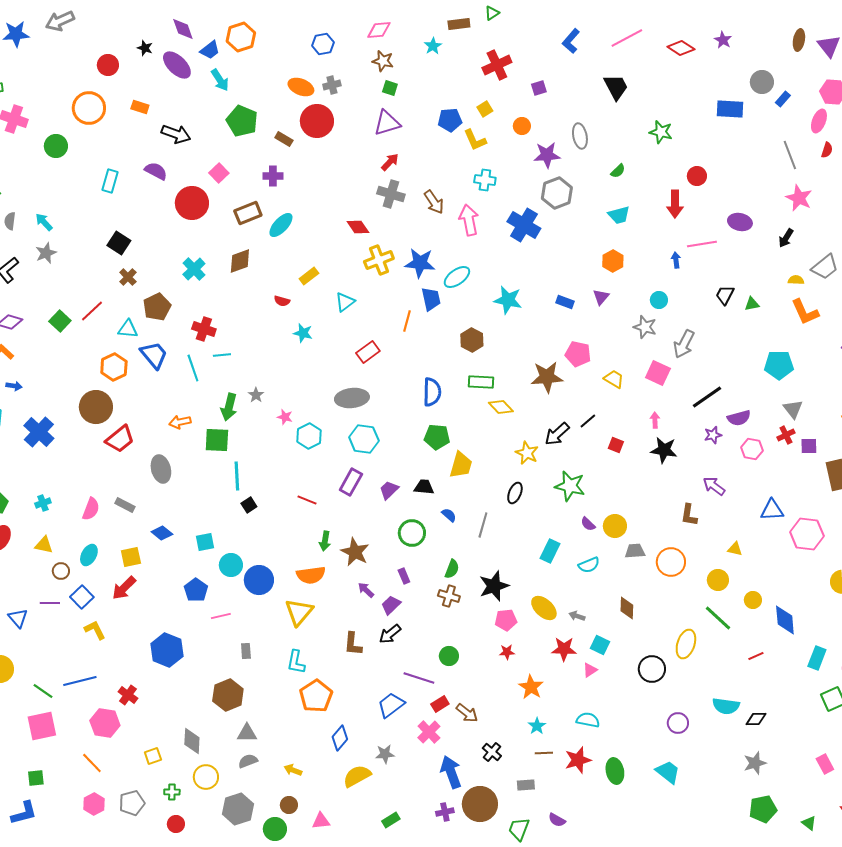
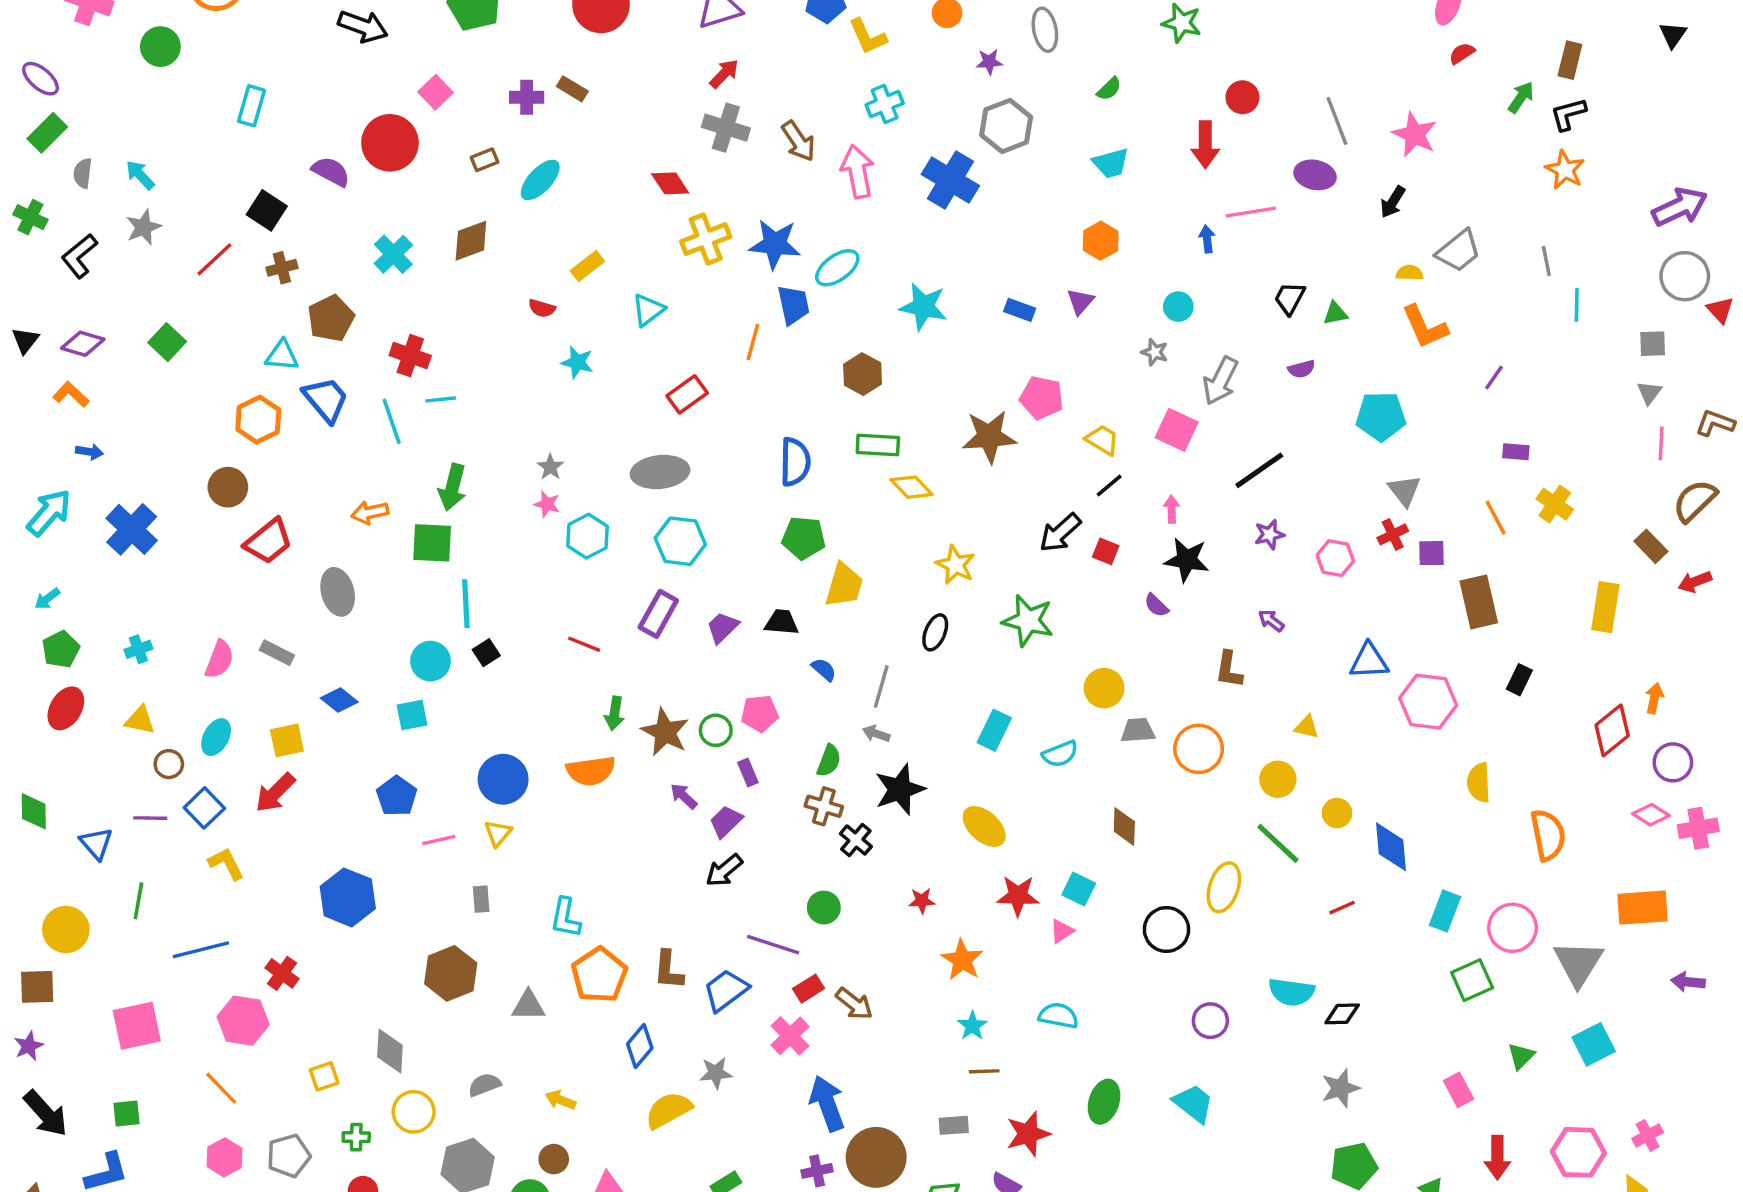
brown rectangle: (284, 139) -> (572, 89), moved
red semicircle: (827, 150) -> (1462, 53), turned -140
purple star: (547, 155) -> (989, 62), size x0.6
gray line: (790, 155) -> (1337, 121), moved
purple semicircle: (156, 171) -> (331, 172), moved
cyan cross: (485, 180) -> (885, 104), turned -30
brown rectangle: (248, 213) -> (484, 160), size x0.6
brown cross: (128, 277) -> (282, 268), turned 30
red line: (92, 311) -> (214, 259), moved
gray star: (645, 327) -> (1155, 352), size x0.7
gray star: (256, 395) -> (550, 467), moved
brown circle: (96, 407) -> (228, 487), size x0.7
purple semicircle: (739, 418) -> (1302, 369), moved, size x0.7
black line: (588, 421) -> (1109, 486), moved
black arrow: (557, 434) -> (1060, 533), moved
purple arrow: (714, 486) -> (1271, 621), size x0.7
purple semicircle: (588, 524) -> (1156, 605), moved
green circle: (412, 533) -> (716, 730), moved, size x0.7
cyan circle: (231, 565) -> (430, 661), moved
yellow triangle: (299, 612) -> (498, 833), moved, size x0.6
gray arrow: (577, 616) -> (876, 734), moved
pink pentagon: (506, 620) -> (760, 713), moved
brown L-shape: (353, 644) -> (668, 970), moved
green line: (43, 691) -> (138, 901), moved, turned 65
gray triangle: (247, 733) -> (528, 1005), moved
black cross: (492, 752) -> (856, 840), moved
red star: (578, 760) -> (1028, 1134), moved
green ellipse: (615, 771) -> (1104, 1102), turned 30

